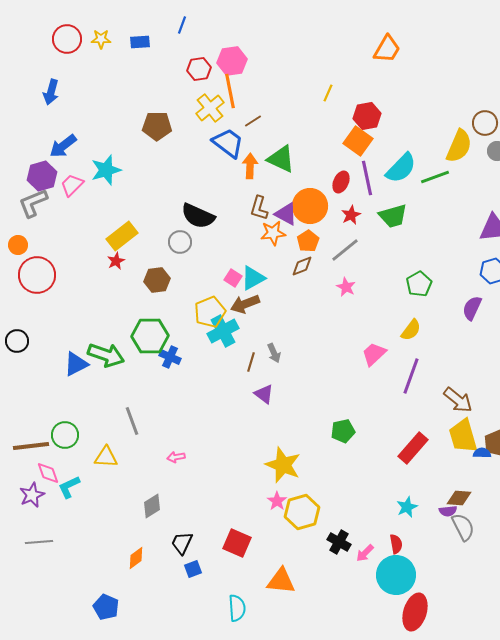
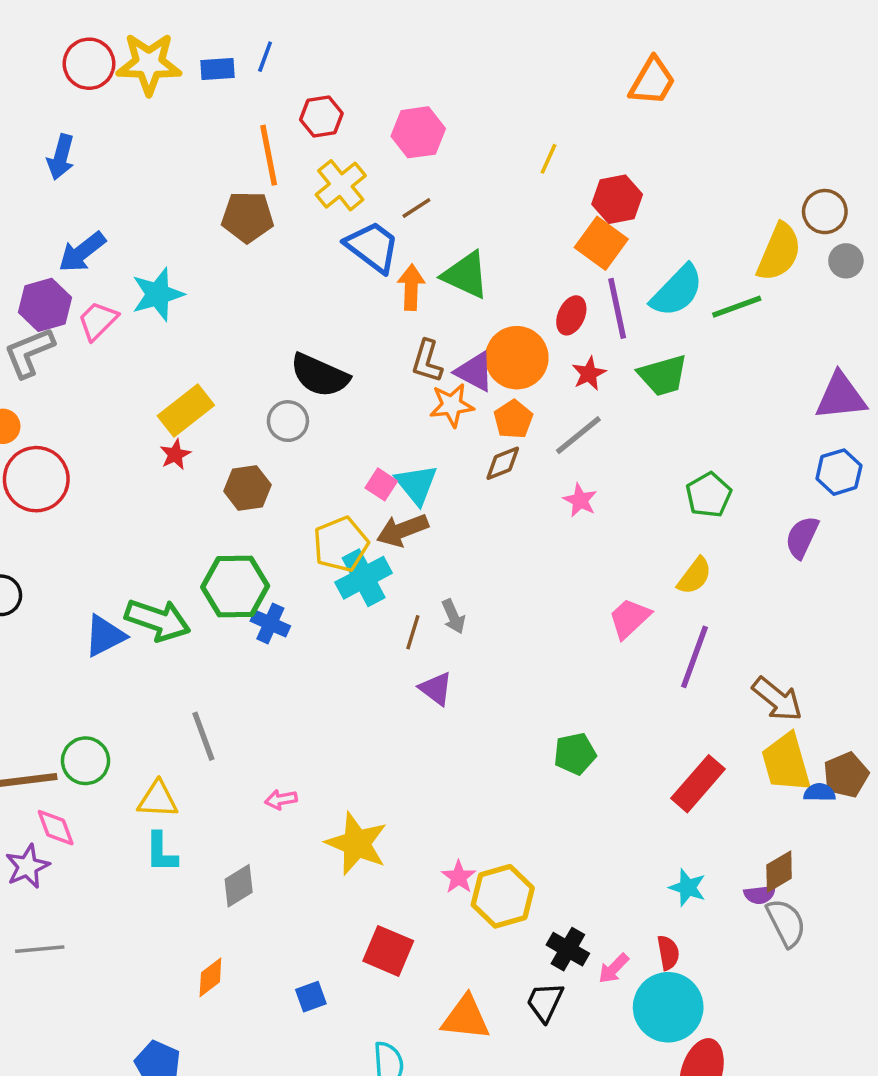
blue line: (182, 25) -> (265, 57), moved
yellow star: (101, 39) -> (149, 64), size x1.8
pink hexagon: (232, 61) -> (418, 132), moved
orange line: (230, 91) -> (269, 155), moved
cyan triangle: (253, 278) -> (416, 484), turned -40
yellow star: (283, 465) -> (357, 844), moved
cyan L-shape: (69, 487) -> (161, 852), moved, turned -65
brown diamond: (459, 498) -> (779, 872), turned -35
cyan star: (407, 507) -> (688, 888), turned -30
black trapezoid: (182, 543) -> (545, 1002), moved

